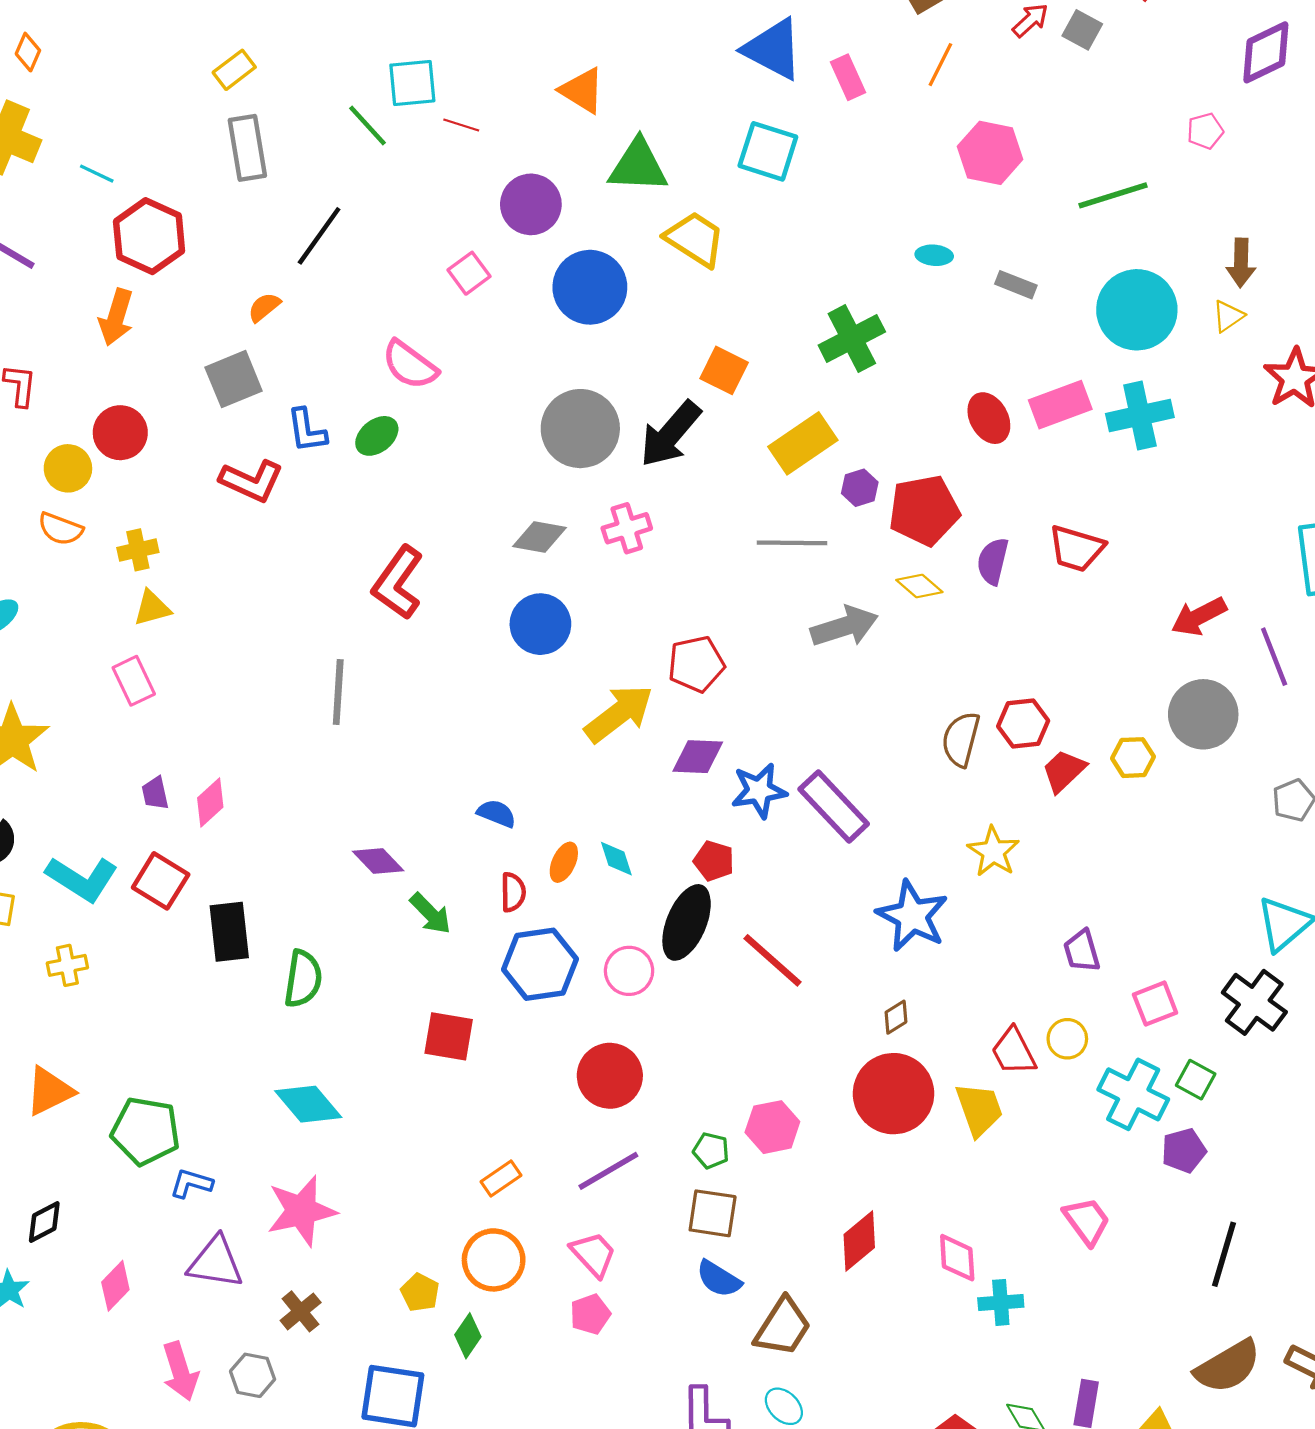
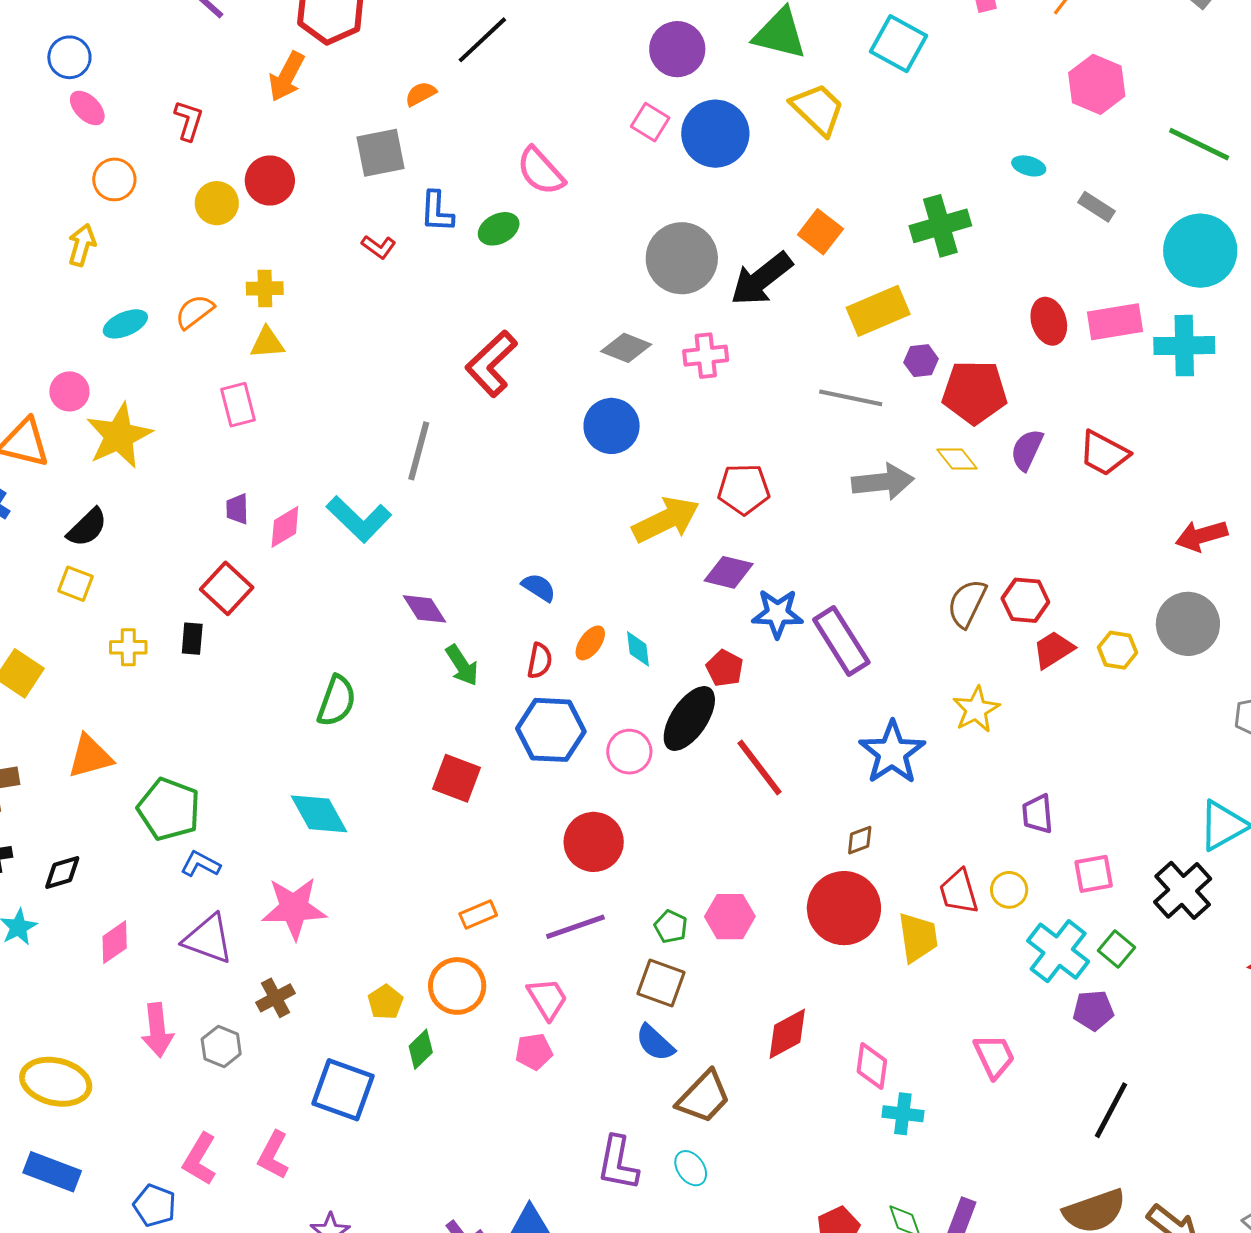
green line: (1113, 195) -> (1199, 144), turned 32
pink square: (469, 273) -> (650, 122), moved, turned -33
red L-shape: (252, 481) -> (379, 247), size x0.6
orange semicircle: (60, 529) -> (195, 312), moved, turned 111
cyan L-shape: (82, 879) -> (359, 519), moved
black rectangle: (229, 932) -> (192, 639), moved, size x0.6

